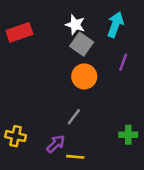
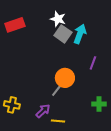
cyan arrow: (115, 25) -> (80, 34), moved
purple line: (123, 62) -> (93, 63), moved
orange circle: (84, 76) -> (65, 78), moved

